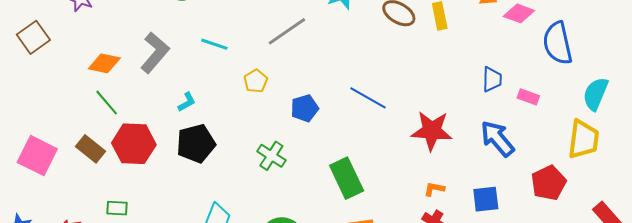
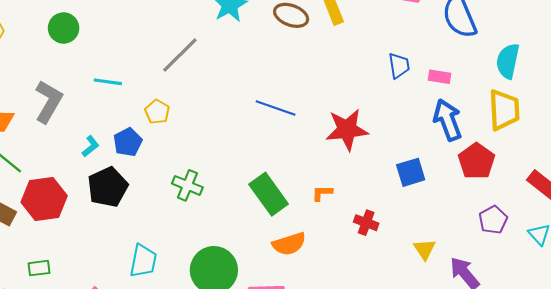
blue pentagon: (305, 108) -> (128, 142), moved
blue arrow: (497, 139) -> (448, 120), moved, turned 30
orange L-shape: (434, 189) -> (322, 193), moved
blue square: (486, 199) -> (411, 172), moved

